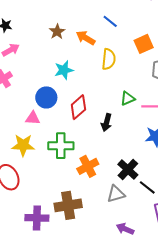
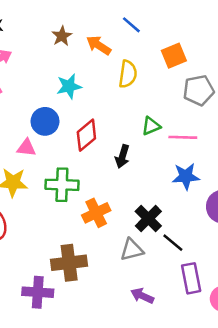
purple cross: (37, 218) -> (38, 292), moved

